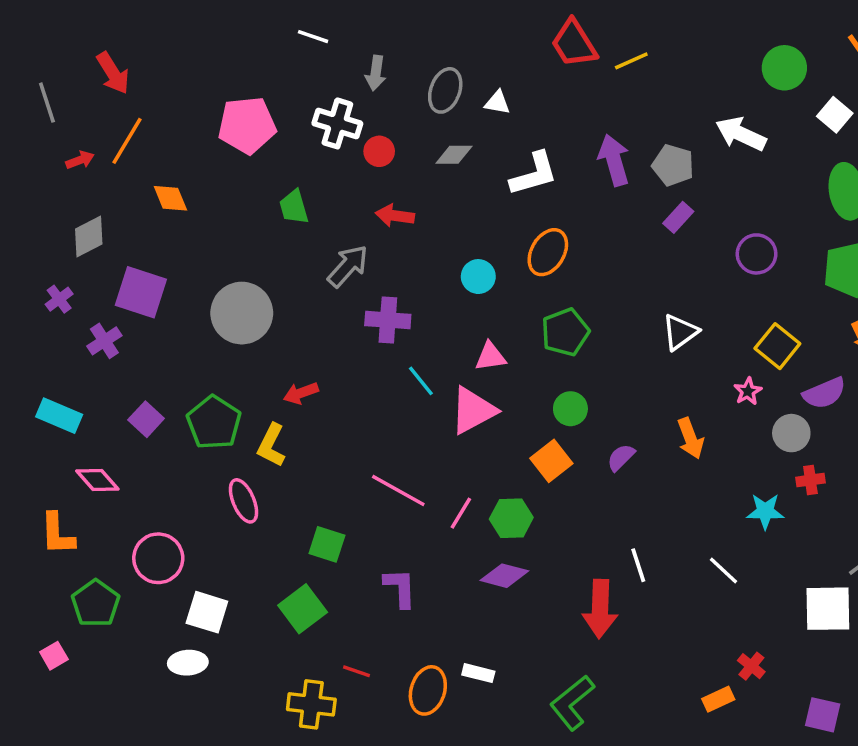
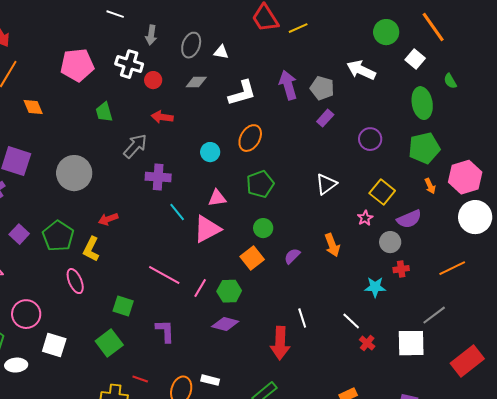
white ellipse: (188, 663) -> (16, 365), moved
red cross: (751, 666) -> (367, 343), moved

